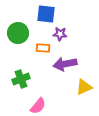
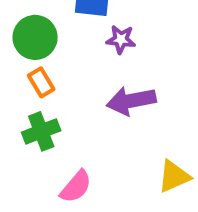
orange rectangle: (43, 48) -> (41, 82), moved, turned 56
yellow triangle: (84, 87) -> (174, 176), moved

